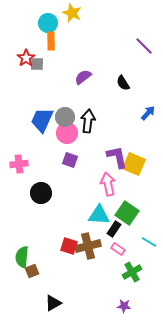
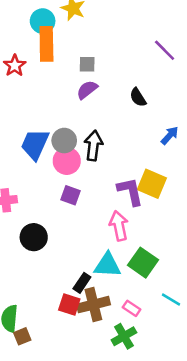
orange rectangle: (51, 41) -> (46, 44), size x1.5
gray square: (37, 64) -> (87, 64), moved
yellow square: (134, 164) -> (152, 184), moved
black rectangle: (114, 229) -> (82, 283), moved
green cross: (132, 272) -> (124, 336), moved

